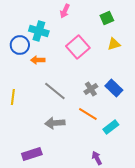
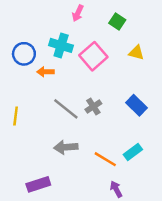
green square: (107, 18) -> (117, 21), moved, turned -32
cyan cross: (39, 31) -> (61, 45), moved
yellow triangle: (114, 44) -> (136, 53), turned 32
gray cross: (91, 89) -> (93, 106), moved
orange line: (88, 114) -> (105, 159), moved

